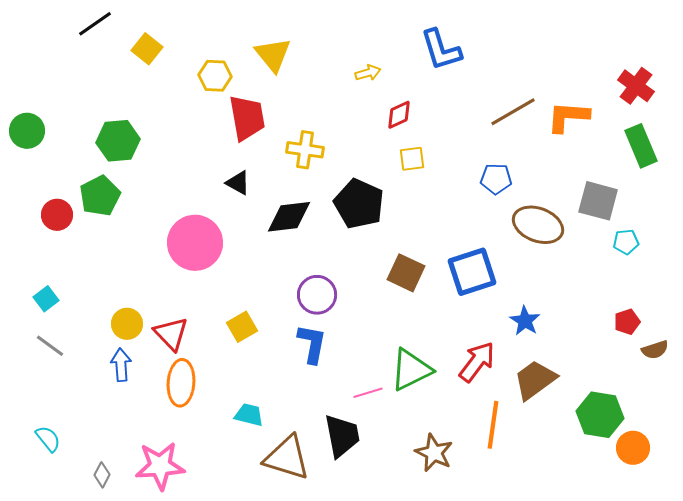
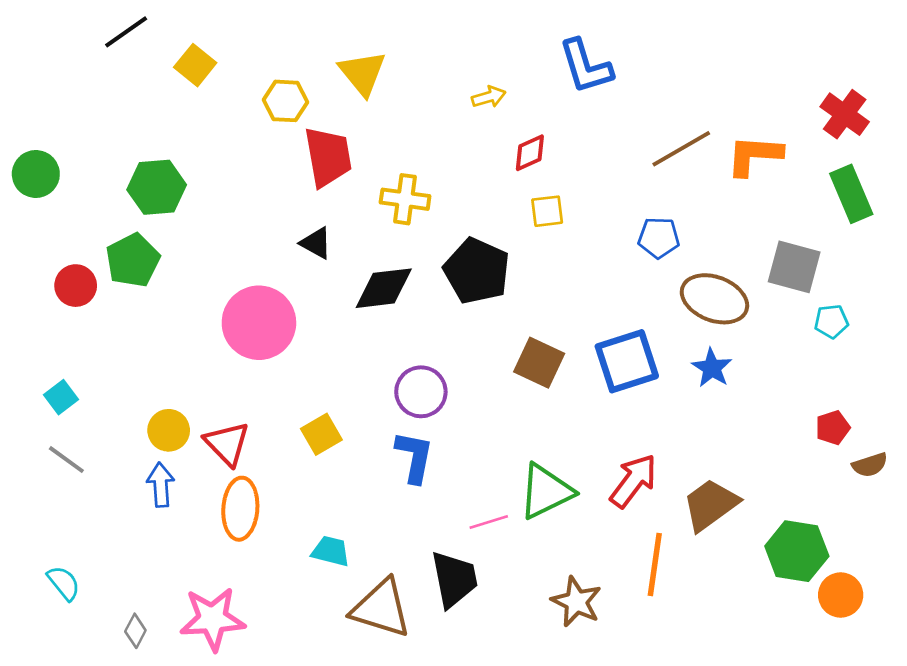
blue star: (525, 321) -> (712, 368), moved

